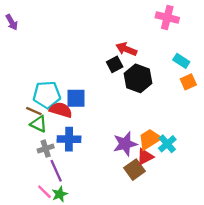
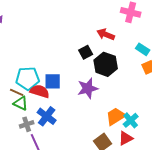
red arrow: (126, 49) -> (106, 34), moved
blue cross: (69, 139) -> (47, 116), turned 36
purple star: (125, 144) -> (88, 88), moved
red triangle: (145, 157) -> (126, 138), moved

